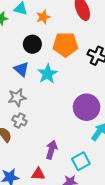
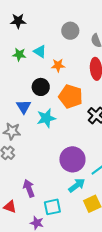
purple arrow: (52, 150) -> (29, 188), turned -54

